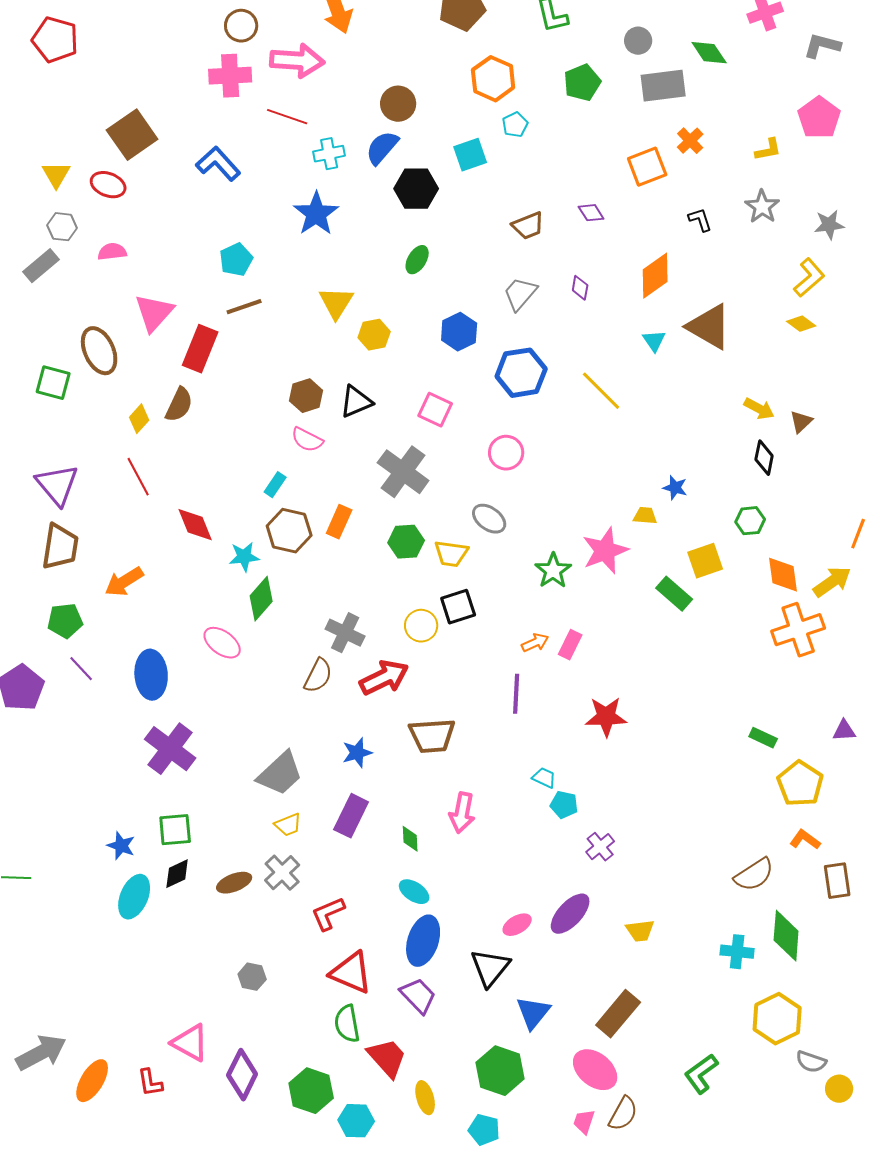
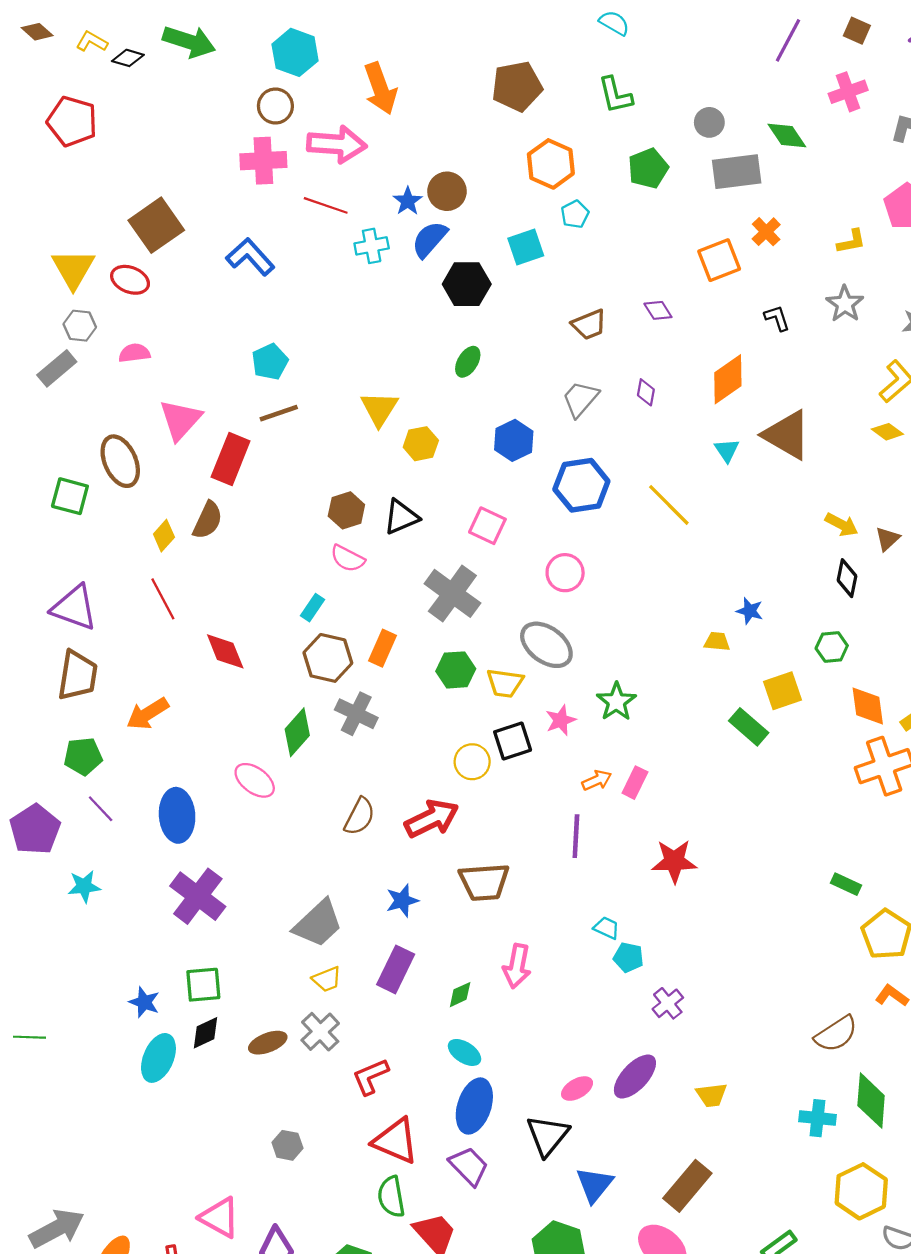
yellow triangle: (56, 175) -> (73, 269), size x1.4
blue star: (316, 214) -> (408, 201), moved, size x0.6
purple triangle: (57, 485) -> (74, 608), turned -30
gray ellipse: (489, 519) -> (546, 645), size x1.4
pink star: (605, 551) -> (561, 720), moved, size x0.6
cyan star: (244, 557) -> (84, 886), moved
gray cross: (345, 633) -> (356, 714), moved
green diamond: (410, 839) -> (460, 995), turned 68

